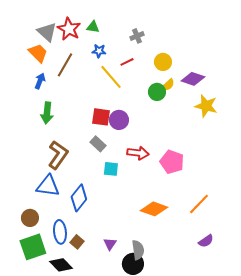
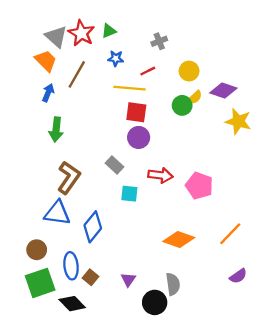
green triangle: (93, 27) -> (109, 31), turned -32
yellow line: (111, 77) -> (129, 88), turned -44
red square: (101, 117) -> (136, 112), moved
gray semicircle: (138, 250) -> (173, 284), moved

